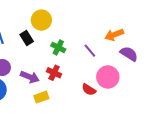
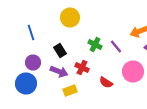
black rectangle: (27, 38) -> (60, 50), moved
green cross: (58, 47) -> (95, 44), moved
red semicircle: (89, 90) -> (106, 82), moved

